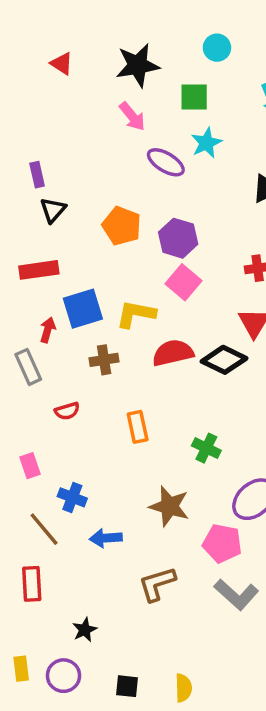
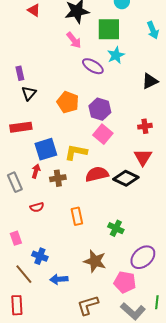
green square: (194, 97) -> (109, 29), size x1.4
red arrow: (48, 330) -> (36, 171), moved

